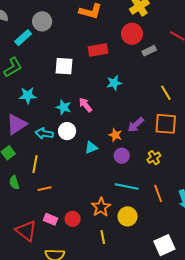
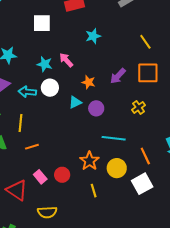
orange star: (115, 135) -> (89, 82), moved
purple circle: (122, 156) -> (96, 108), moved
orange line: (158, 193) -> (145, 156), moved
pink rectangle: (51, 219) -> (40, 177), turned 32
white square: (164, 245) -> (142, 184), moved

